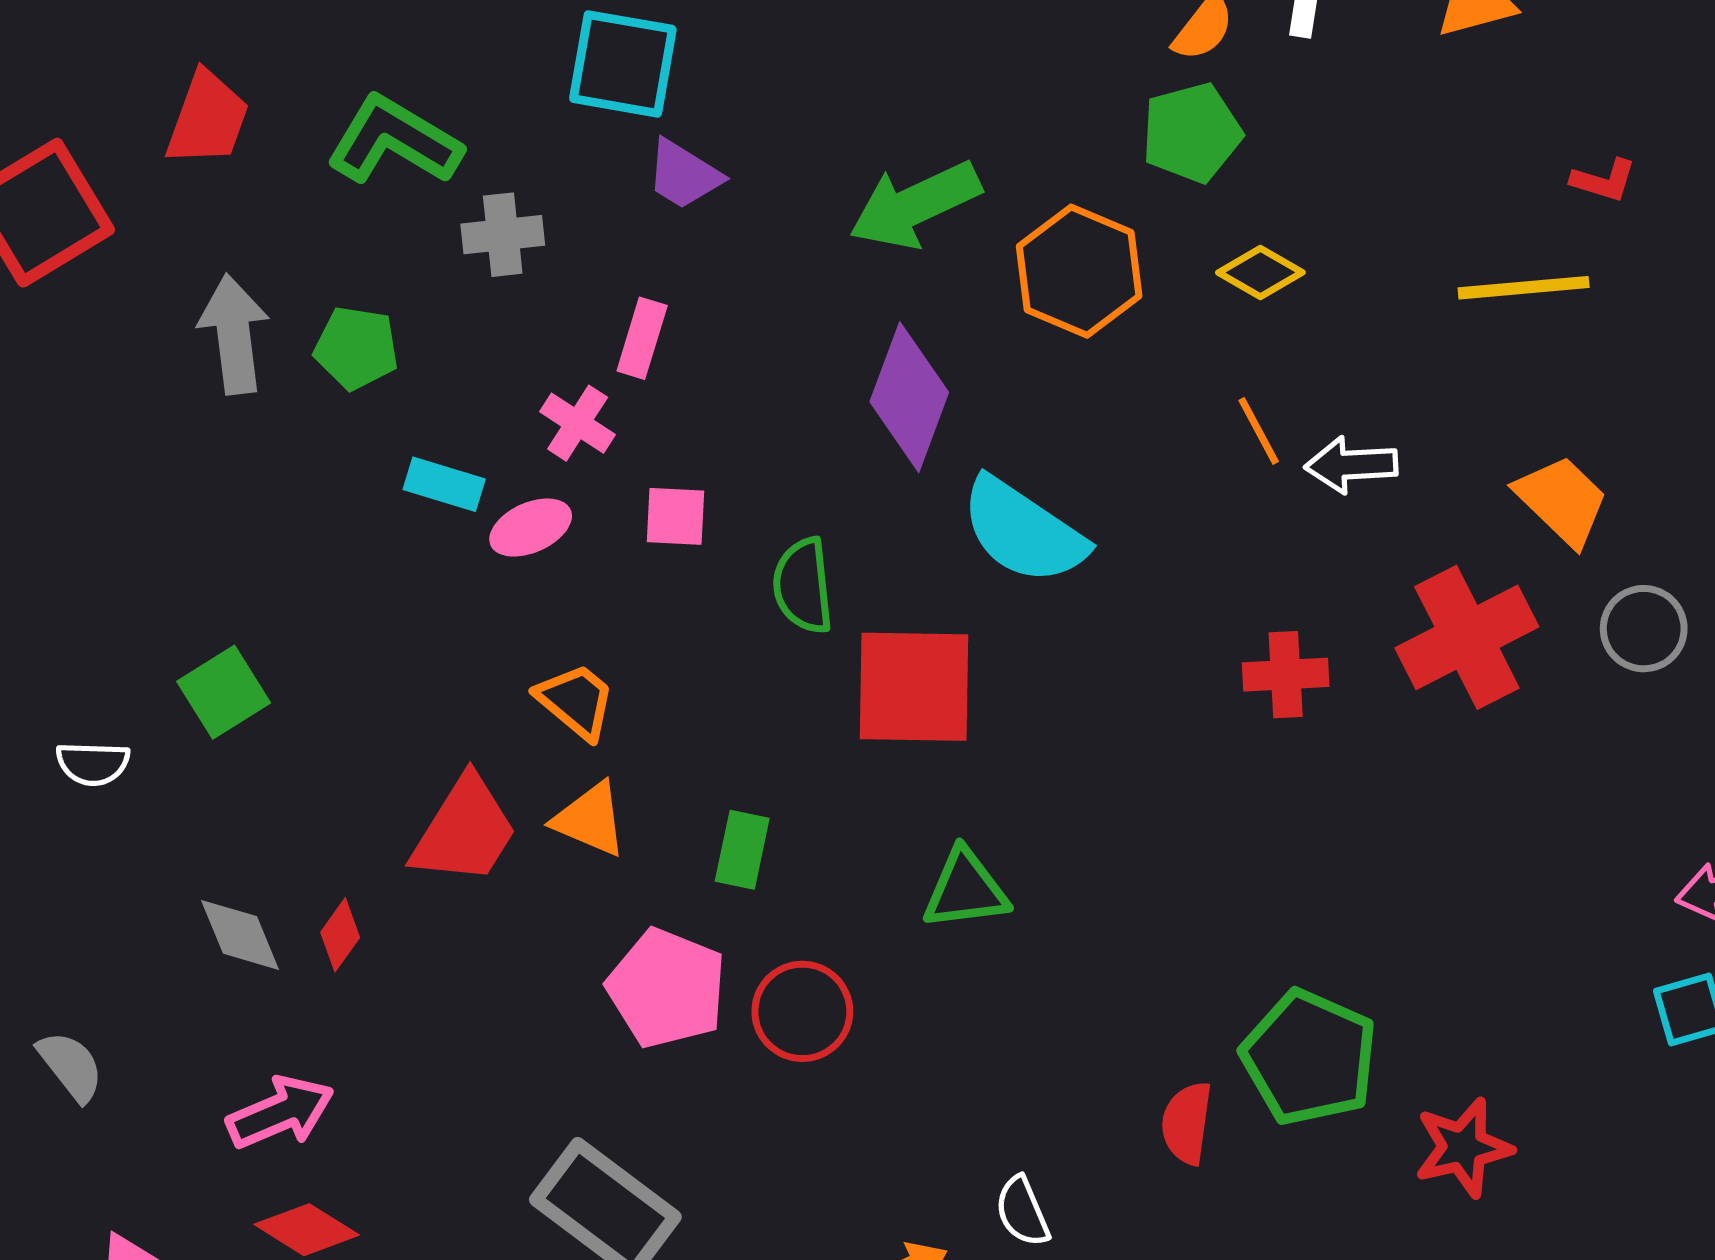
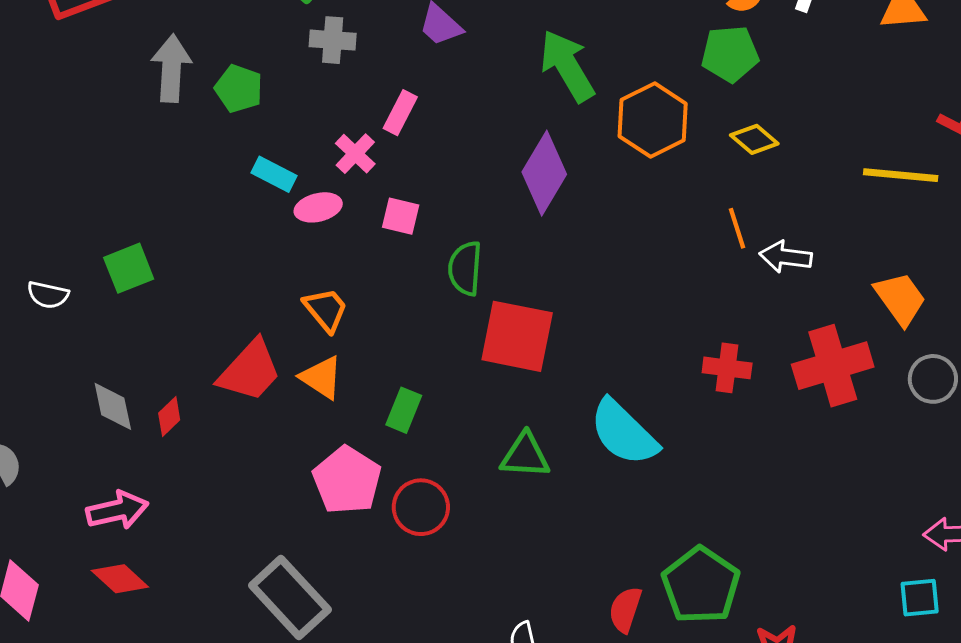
green arrow: (915, 205) -> (567, 66), turned 74
cyan semicircle: (1023, 531) -> (624, 433), moved

